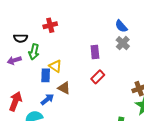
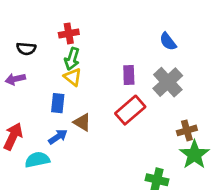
gray cross: (123, 43) -> (168, 82), moved, size x1.5
green arrow: (34, 52) -> (72, 59), moved
yellow triangle: (55, 66) -> (73, 77), moved
red rectangle: (98, 77) -> (130, 110), size x1.5

